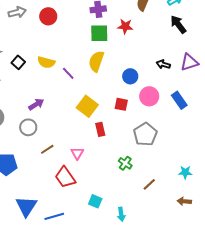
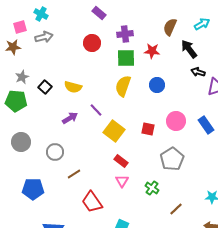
red circle: (48, 16) -> (92, 43), moved
black arrow: (178, 24) -> (189, 49), moved
black arrow: (163, 64) -> (198, 72), moved
purple line: (68, 73) -> (96, 110), moved
blue circle: (130, 76) -> (157, 85), moved
purple arrow: (36, 104) -> (70, 118), moved
red rectangle: (100, 129) -> (121, 161), moved, turned -40
pink triangle: (77, 153) -> (122, 181), moved

